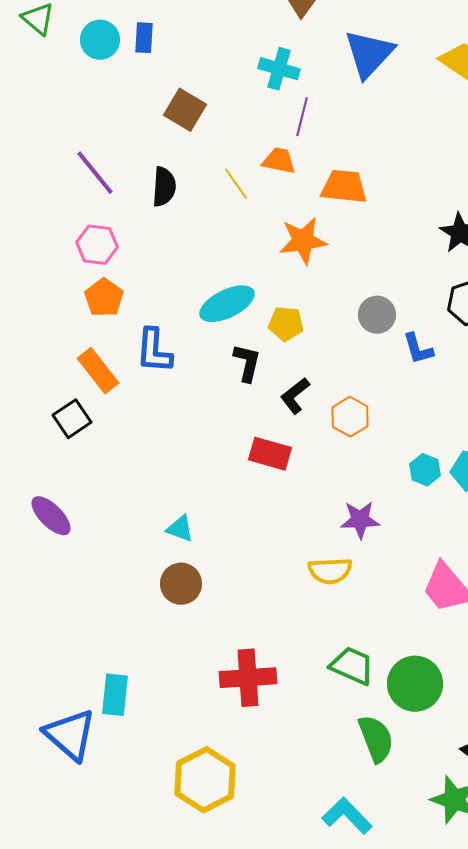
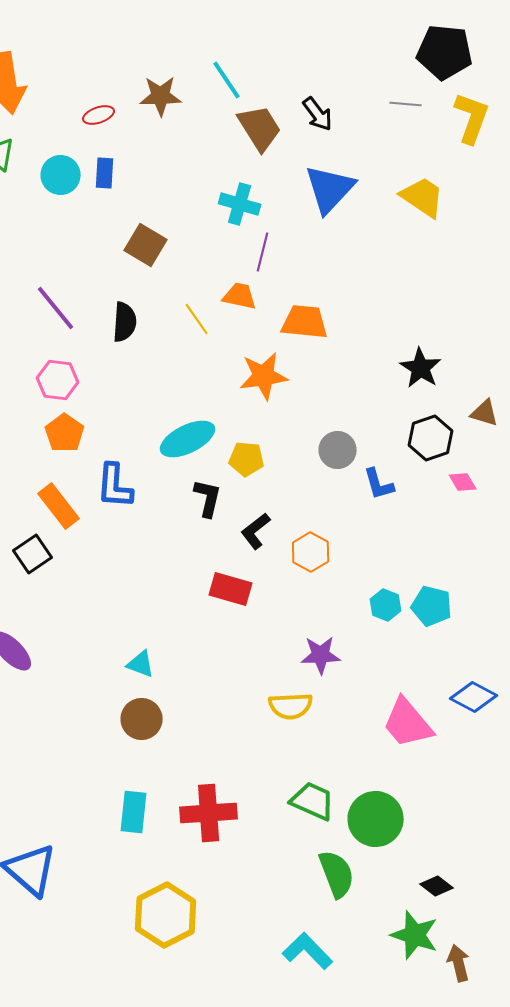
cyan rectangle: (115, 695) -> (134, 812), moved

